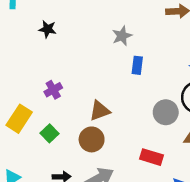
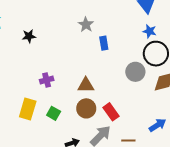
purple cross: (53, 90) -> (47, 80), turned 32
brown triangle: (100, 111) -> (86, 85), turned 36
red rectangle: (152, 157) -> (111, 112), moved, turned 54

